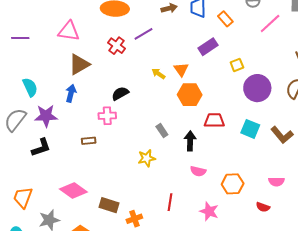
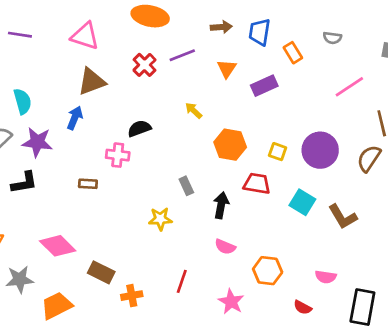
pink line: (270, 24) -> (349, 87), moved
yellow square: (237, 65) -> (278, 152), moved, turned 32
orange triangle: (181, 69) -> (227, 69), moved

